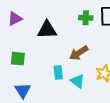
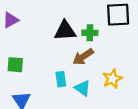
green cross: (86, 18) -> (90, 33), moved
black triangle: (47, 30) -> (65, 31), moved

